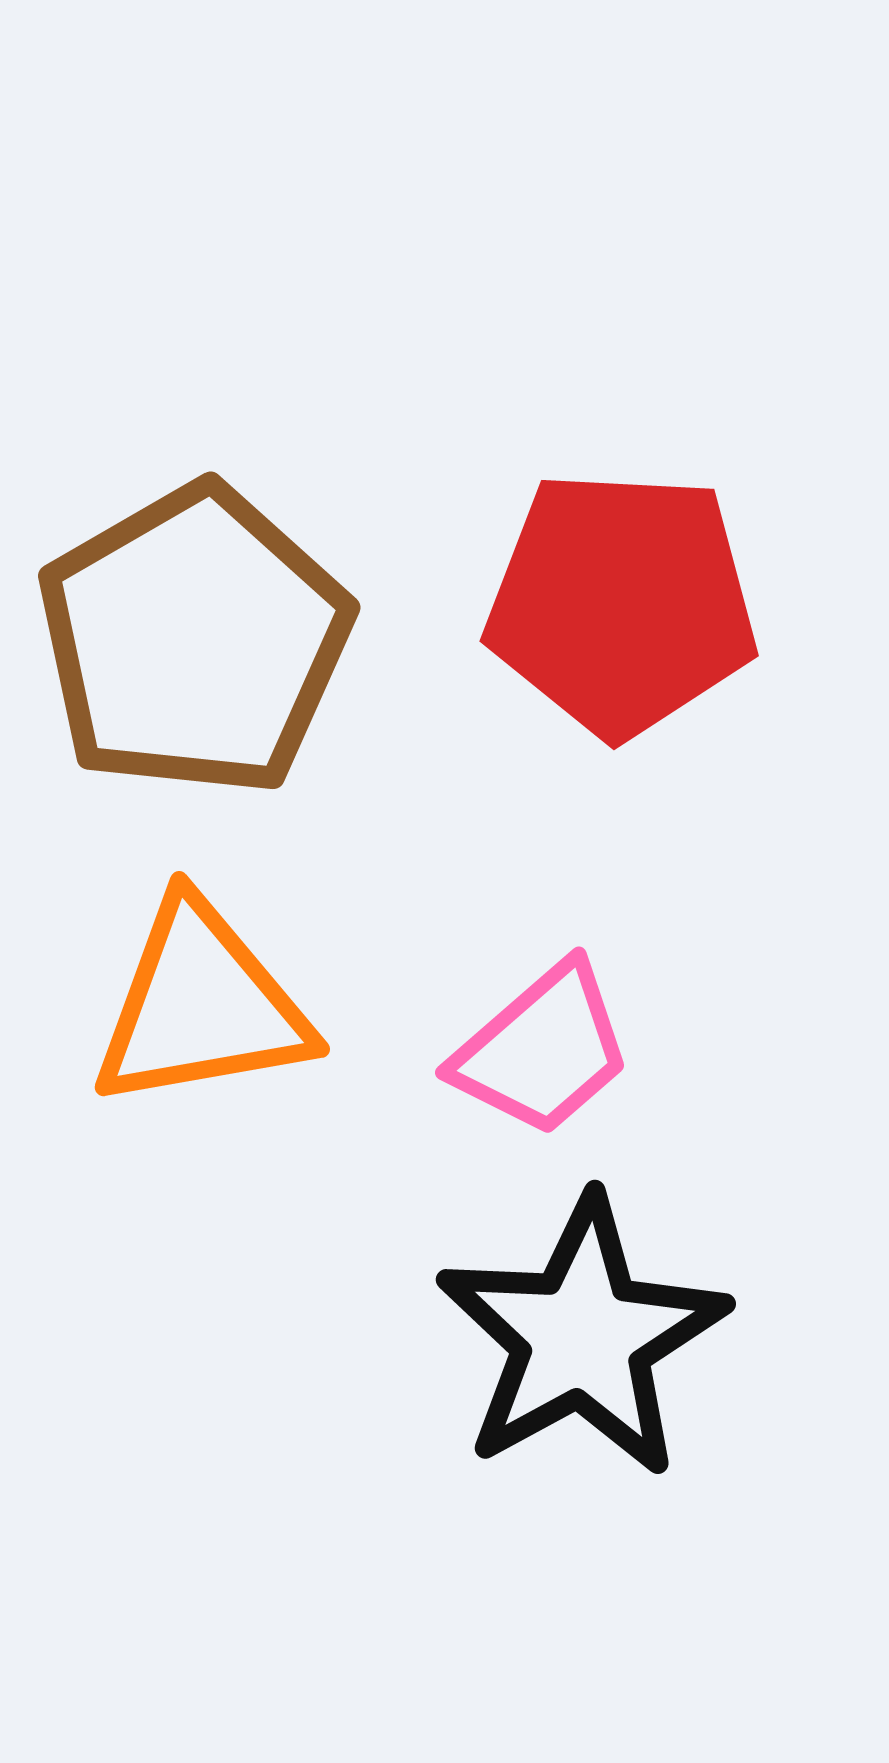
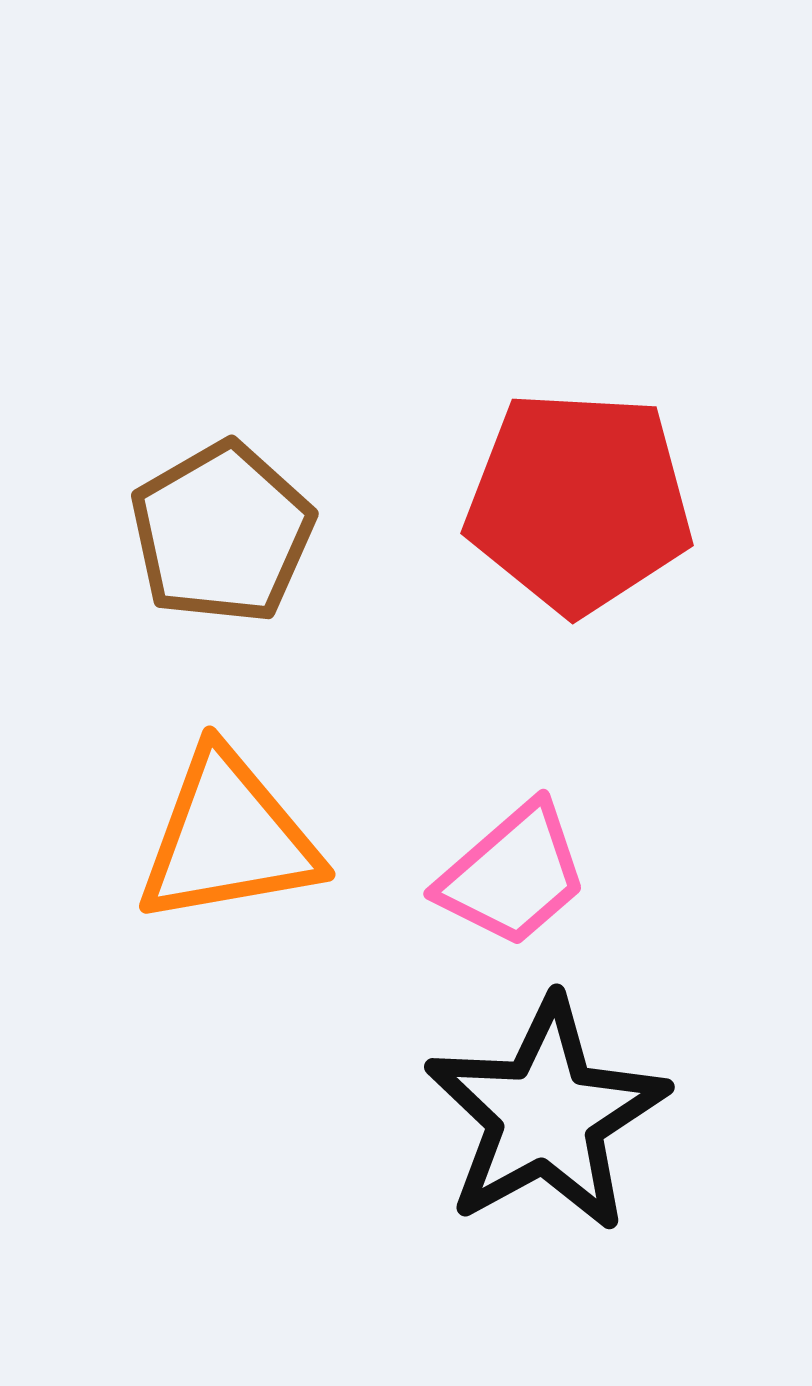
brown pentagon: (194, 640) -> (222, 533), size x0.7

